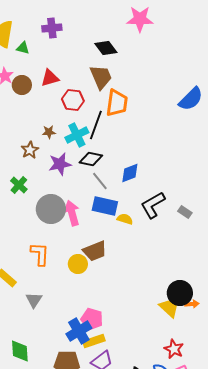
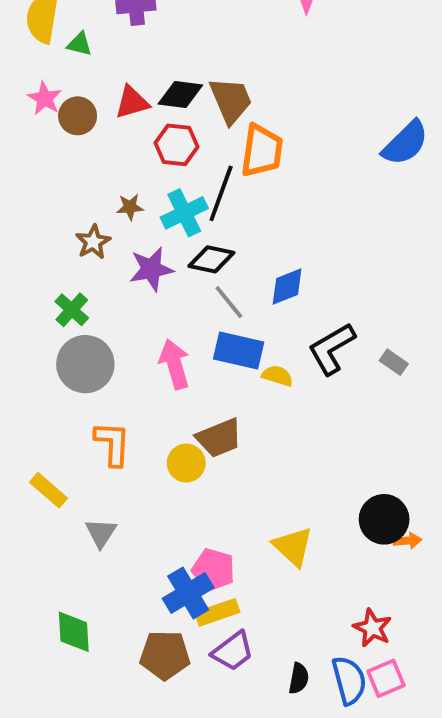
black diamond: (106, 48) -> (180, 95), moved, turned -45
gray circle: (51, 209) -> (85, 364), moved
yellow triangle: (170, 307) -> (293, 546), moved

